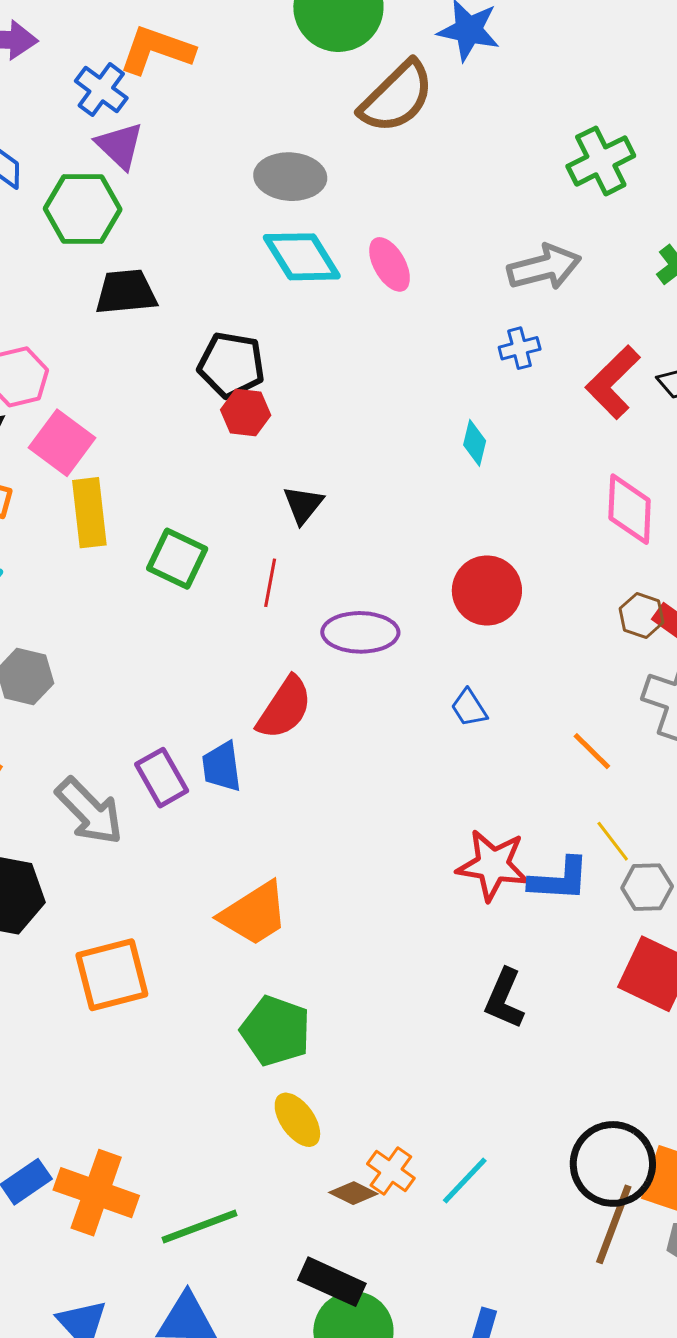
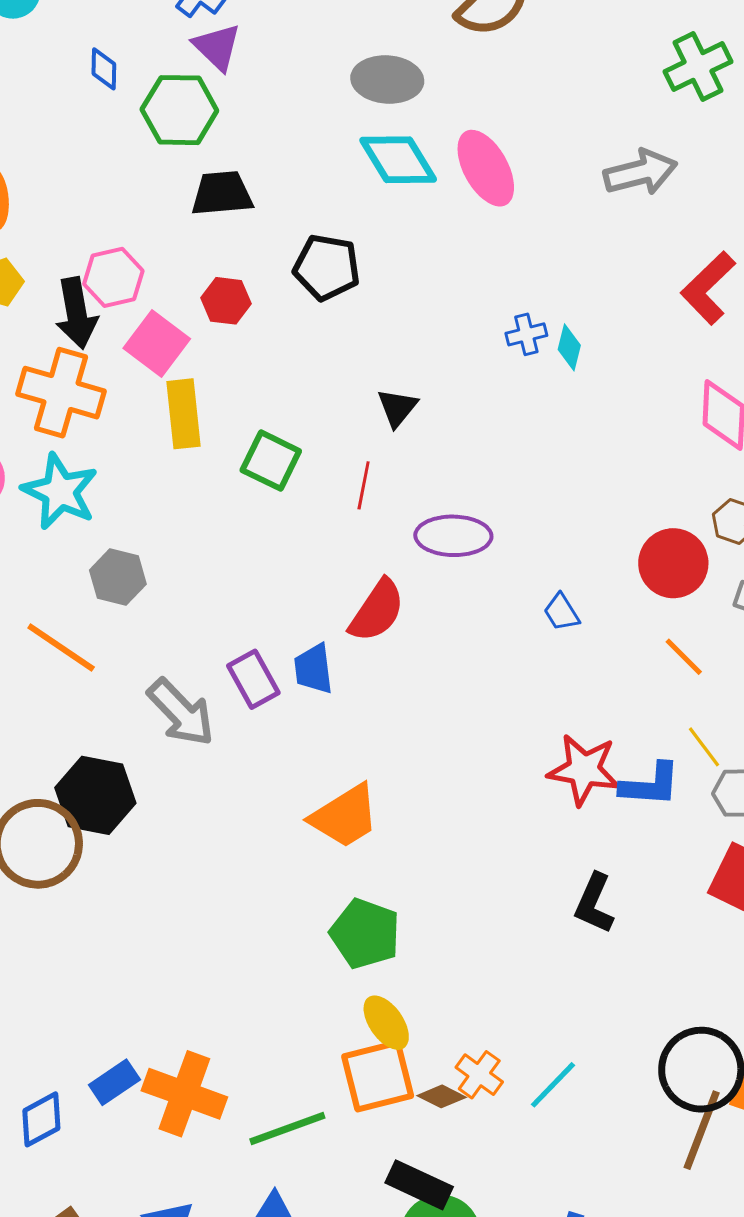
pink ellipse: (390, 264) -> (486, 168), size x1.4
blue cross: (520, 348) -> (526, 334), moved
red hexagon: (246, 412) -> (226, 301), moved
red circle: (487, 590) -> (673, 563), moved
orange square: (112, 975) -> (378, 1076), moved

